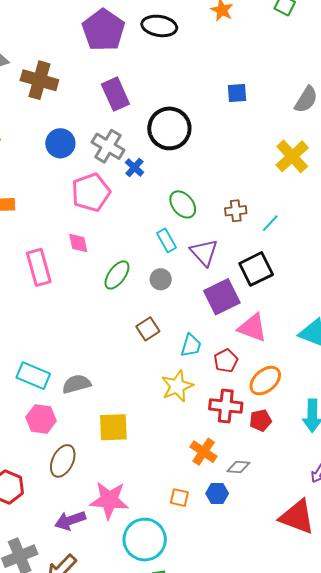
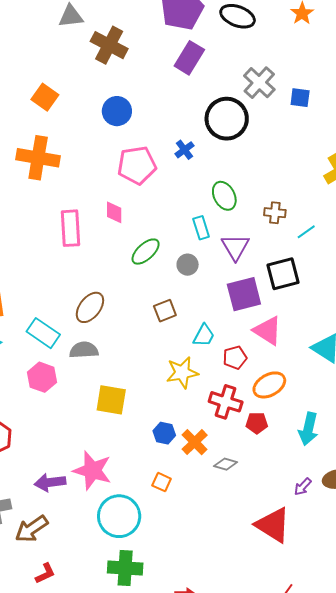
purple rectangle: (115, 94) -> (189, 58), moved, turned 44
gray cross: (108, 146) -> (259, 83), moved
brown ellipse: (63, 461) -> (90, 307), moved
blue hexagon: (217, 493) -> (164, 433), moved

